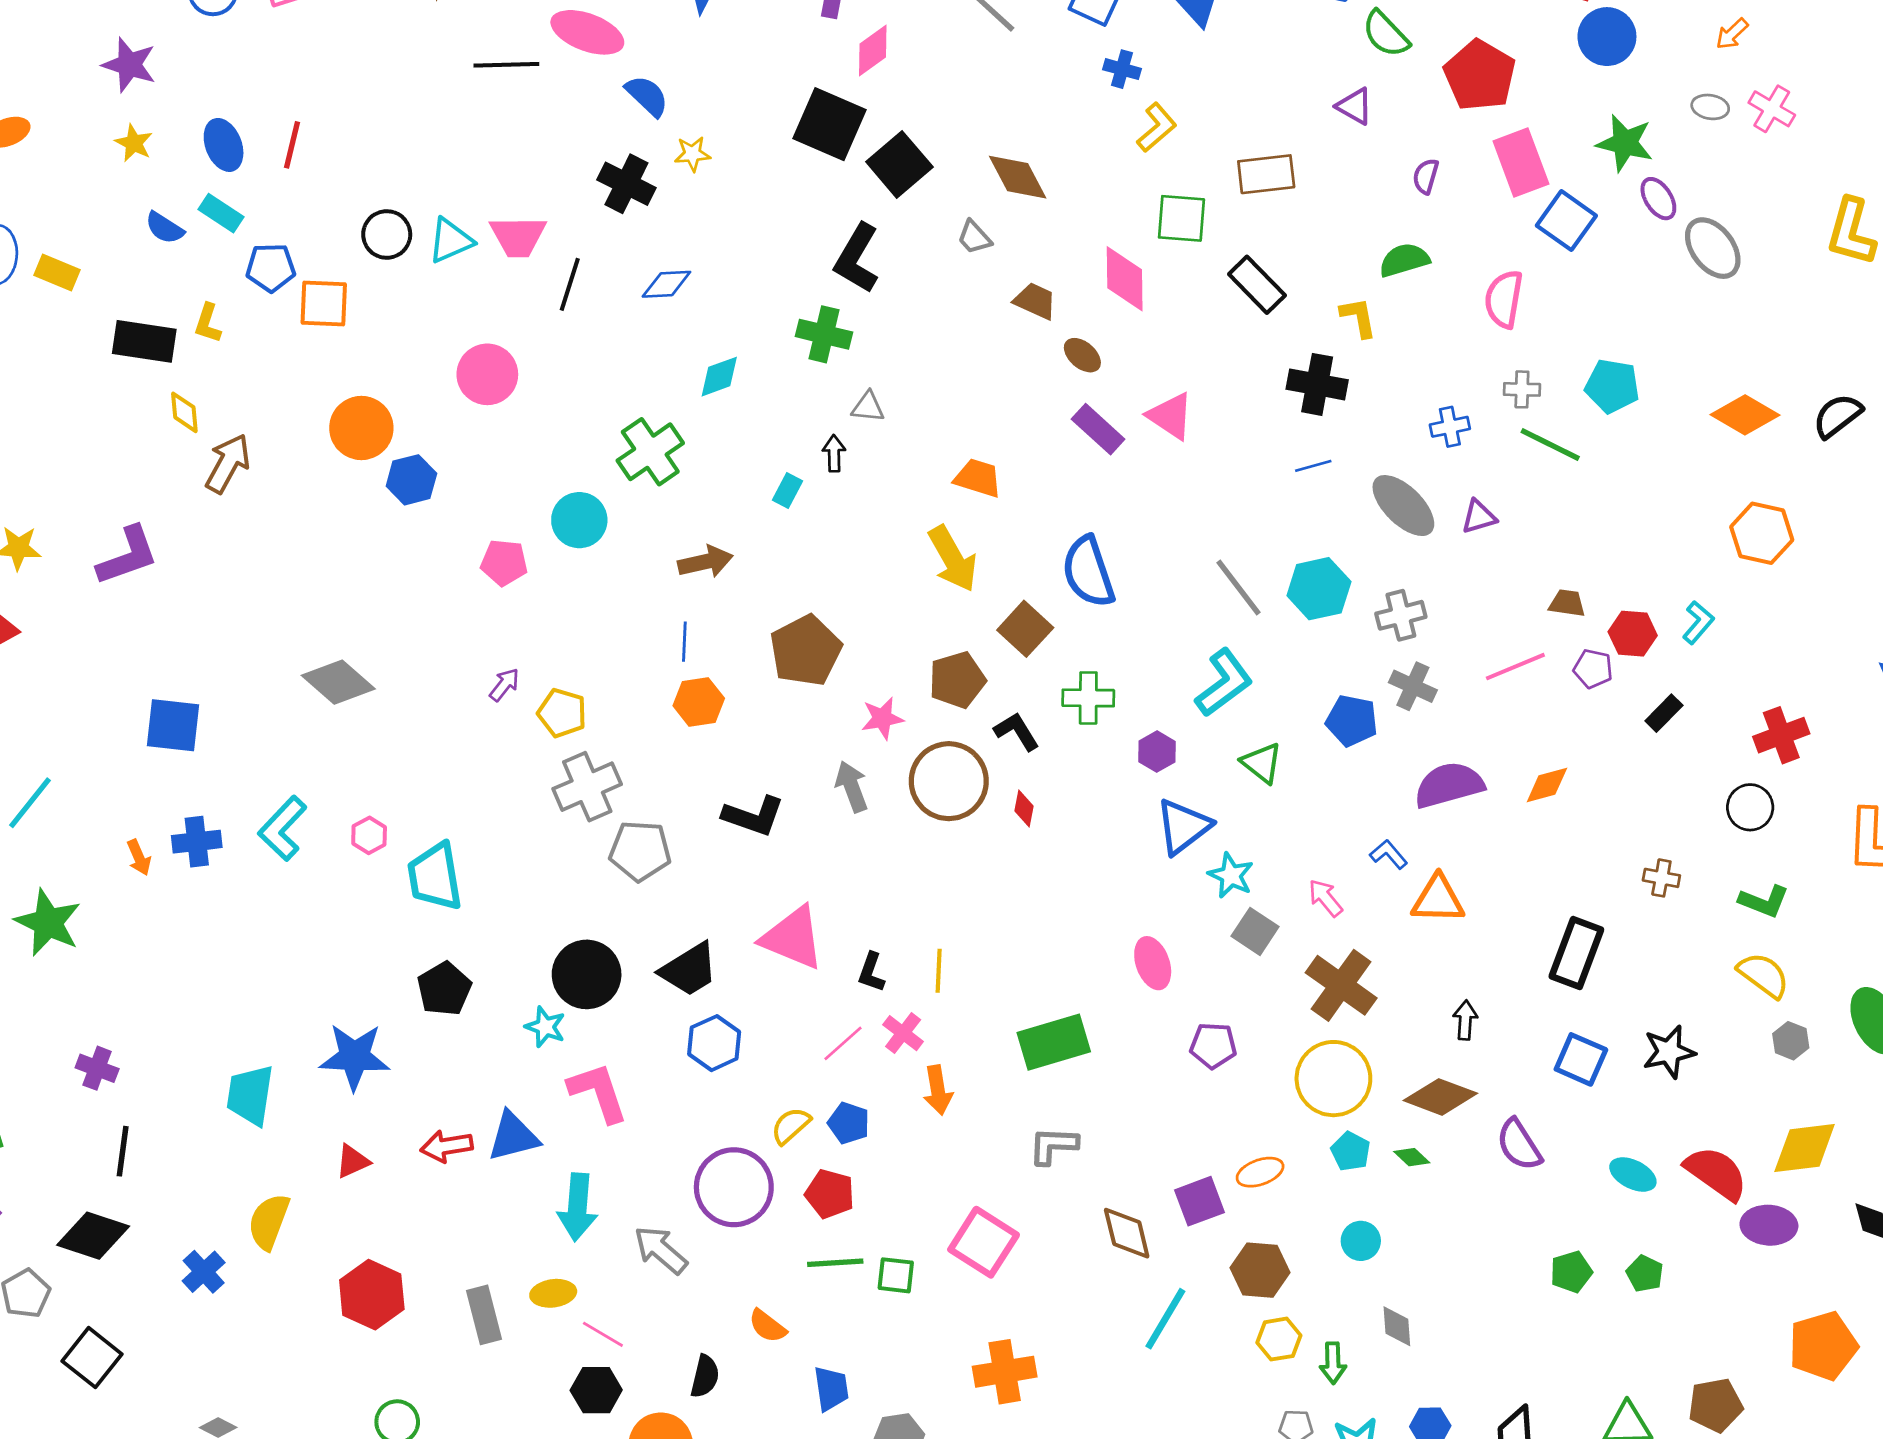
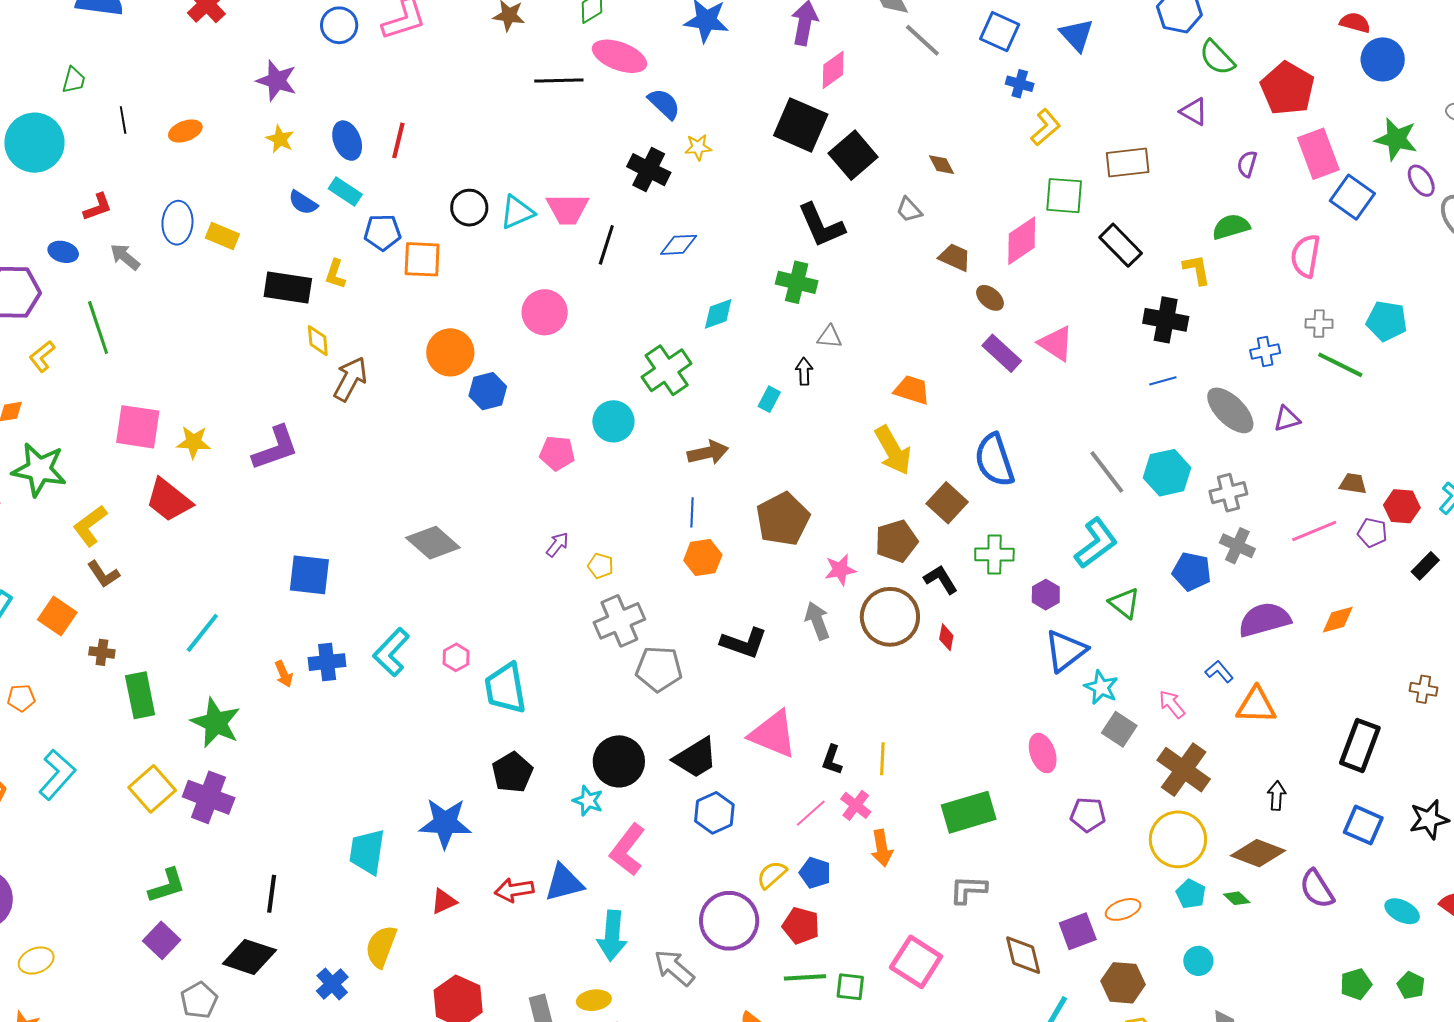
brown diamond: (1018, 177) -> (942, 165), size x0.6
black L-shape: (857, 258) -> (821, 225), turned -54
pink diamond: (1125, 279) -> (1022, 241), turned 57
yellow pentagon: (562, 713) -> (601, 566), size x0.7
purple cross: (97, 1068) -> (209, 797), moved, size x1.6
pink L-shape: (598, 1092) -> (627, 850), turned -124

